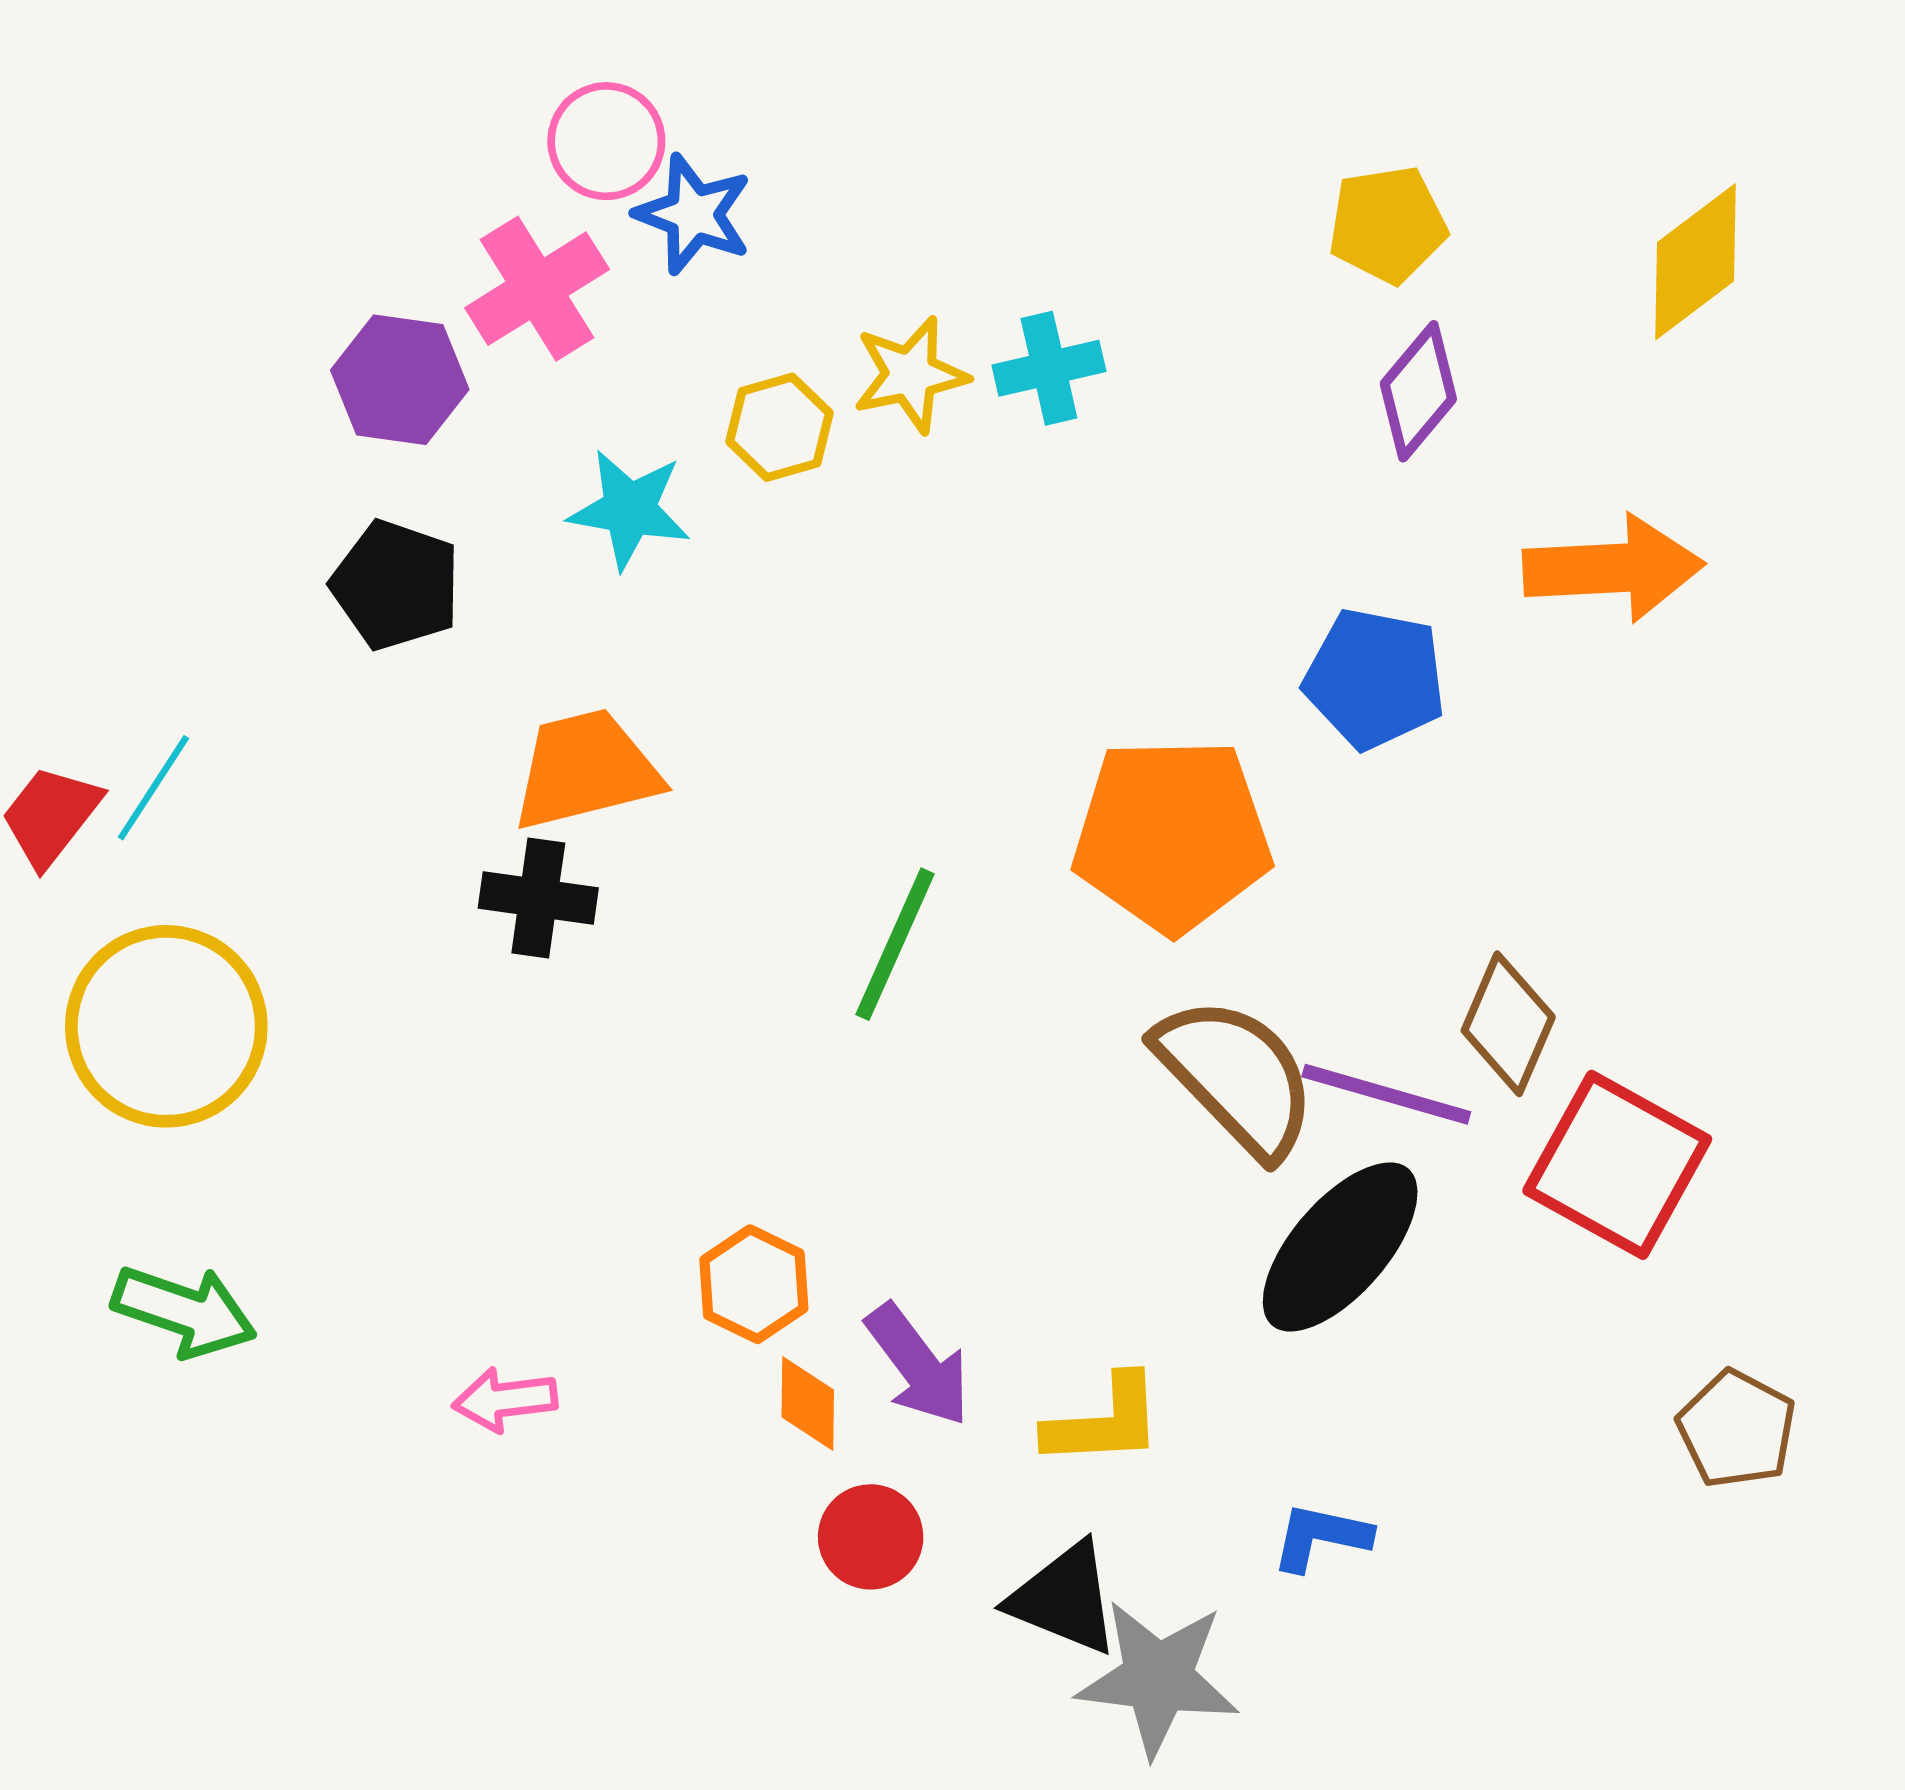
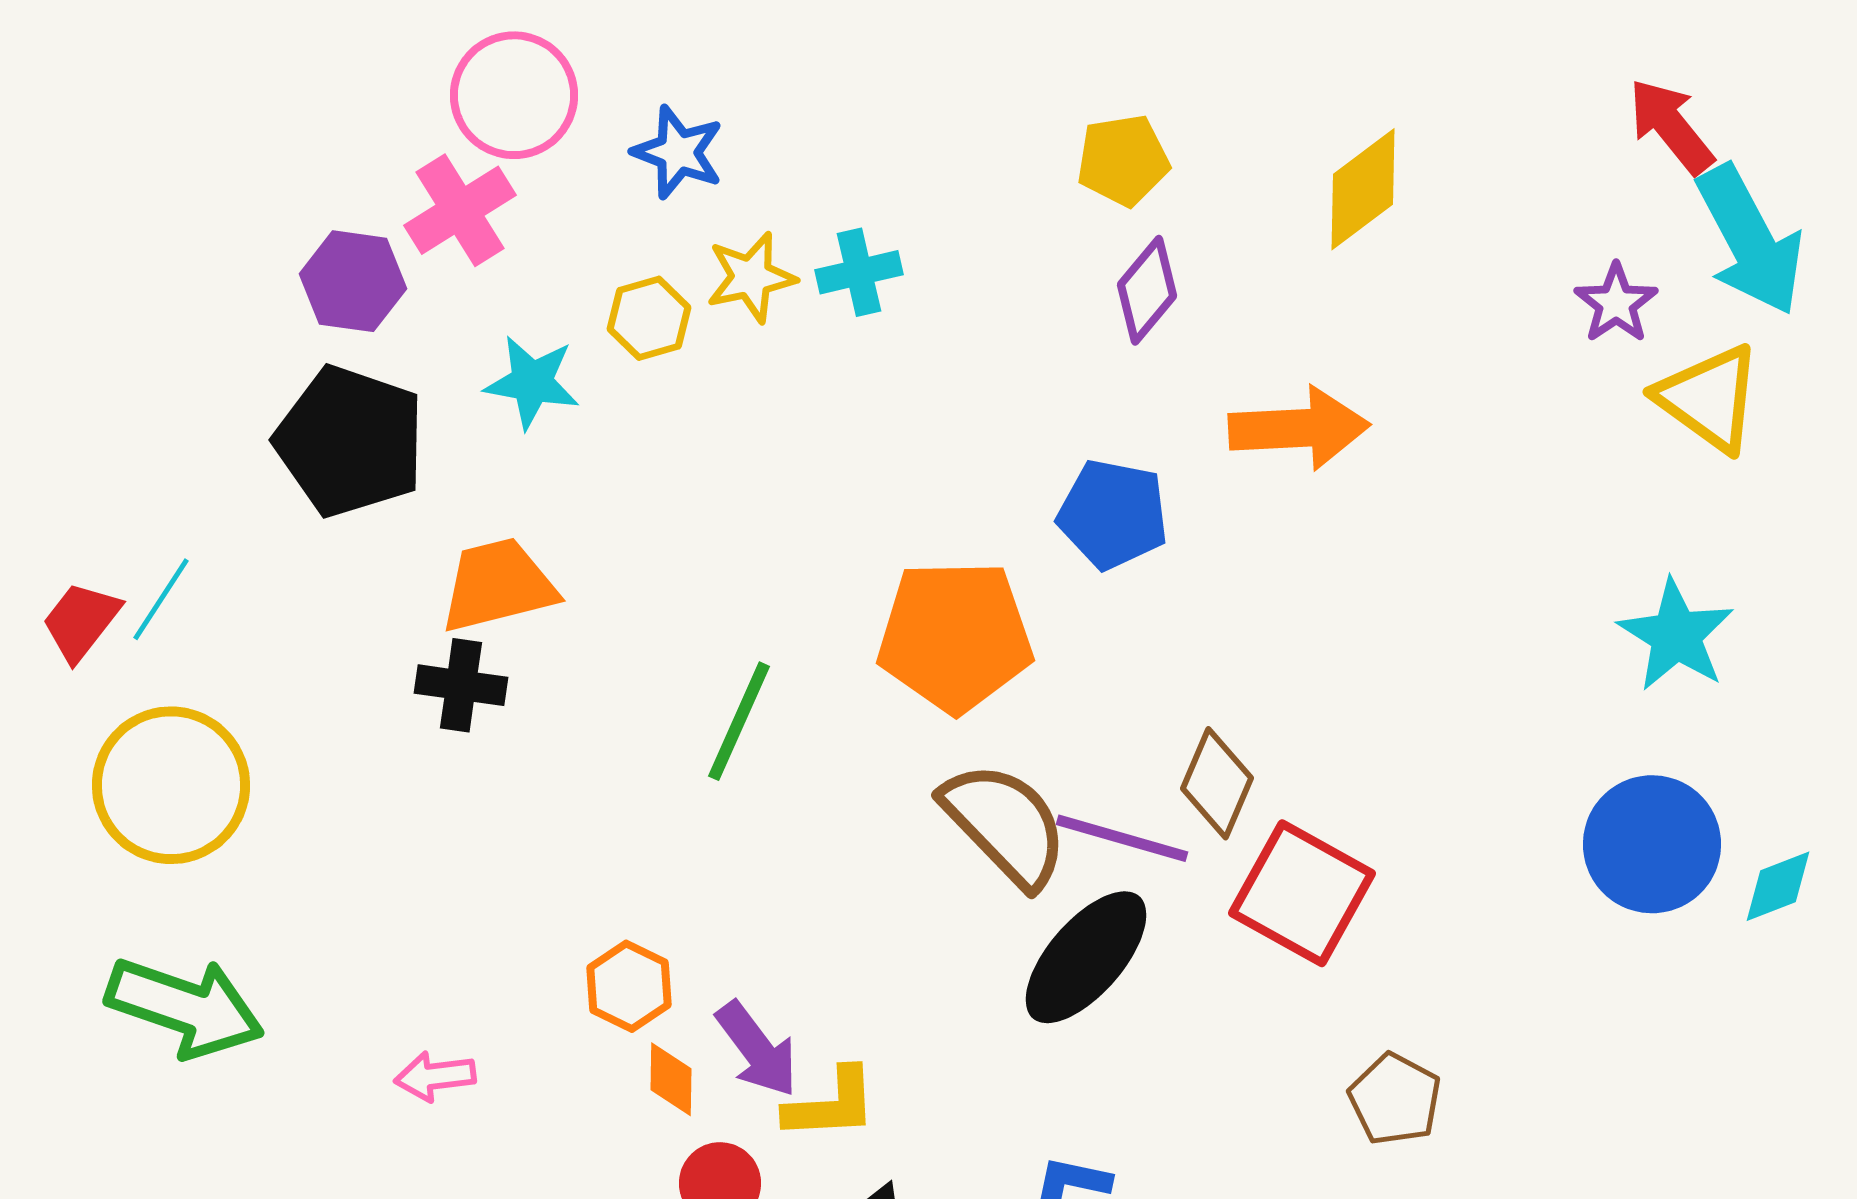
pink circle: (606, 141) -> (514, 95), size x1.4
blue star: (694, 214) -> (678, 152), moved
black pentagon: (396, 585) -> (350, 441), size x1.5
green arrow: (184, 1311) -> (185, 1007), size x1.4
yellow L-shape: (1104, 1421) -> (831, 1104), moved

